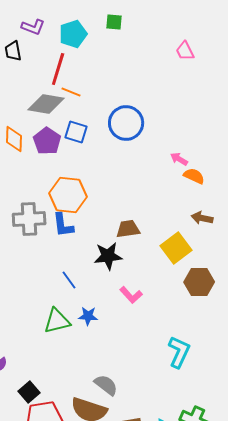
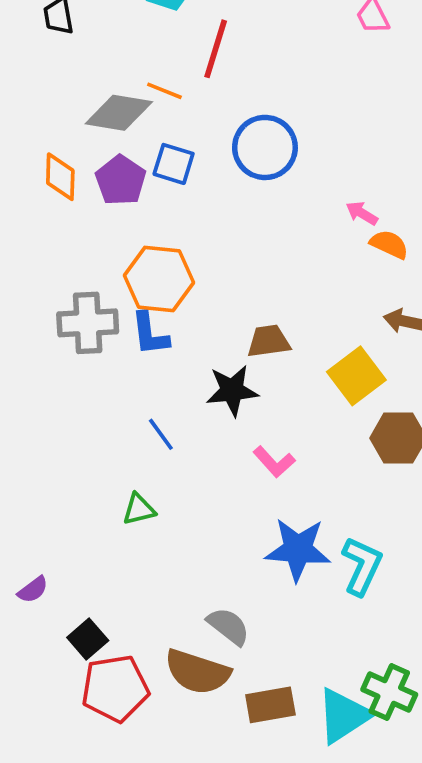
red line: (58, 69) -> (216, 49), moved
blue star: (88, 316) -> (298, 549), moved, size x1.8
green triangle: (57, 321) -> (139, 509), size x0.7

